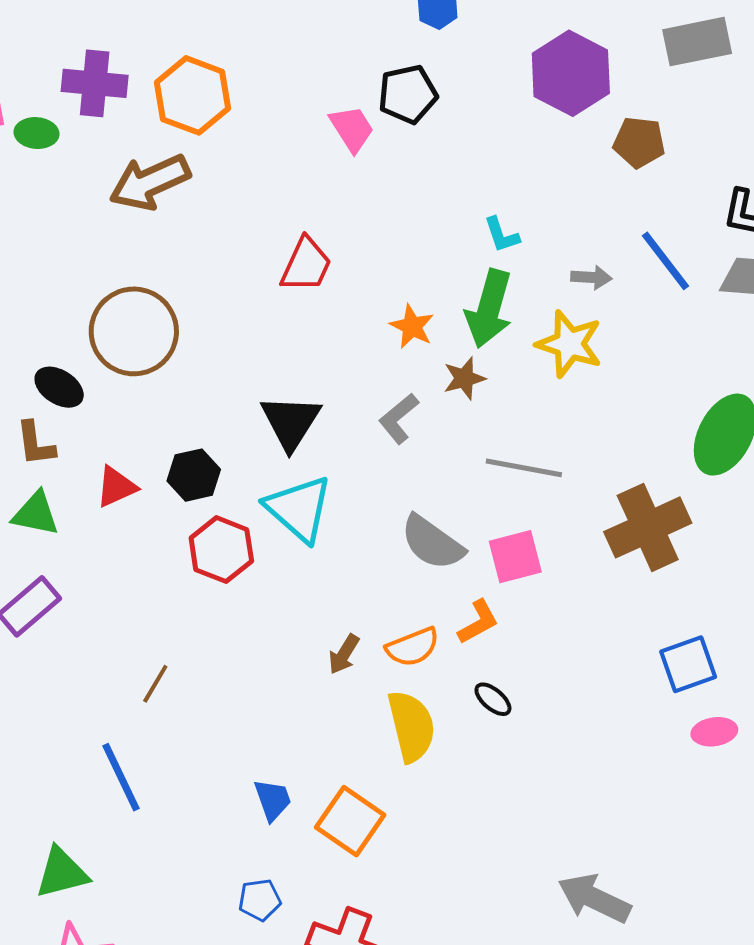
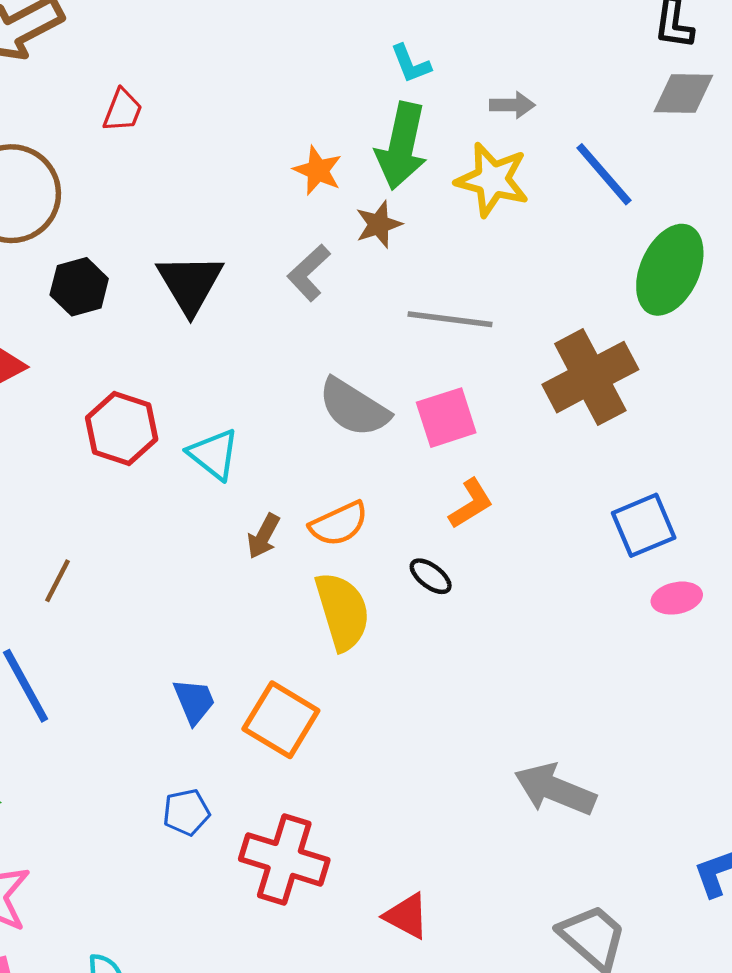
blue line: (665, 261) -> (604, 174), moved
red trapezoid: (306, 265) -> (123, 110), moved, size x0.7
black hexagon: (194, 475) -> (79, 287), moved
cyan triangle: (299, 509) -> (214, 454), moved, size x0.7
orange L-shape: (478, 622) -> (471, 504), moved

